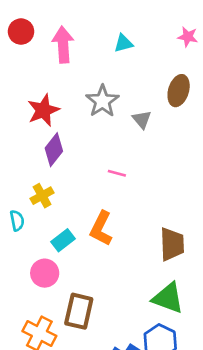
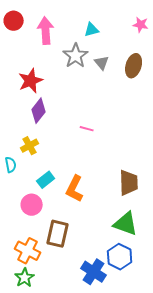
gray star: (102, 101) -> (76, 56), moved
gray triangle: (142, 119) -> (102, 63), moved
orange L-shape: (101, 228) -> (75, 189), moved

